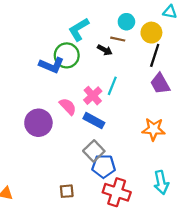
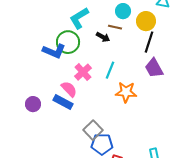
pink cross: (93, 96) -> (83, 72), moved
blue rectangle: (94, 121) -> (63, 102), moved
purple circle: (38, 123) -> (33, 104), moved, size x0.6
orange star: (154, 129) -> (126, 92), moved

